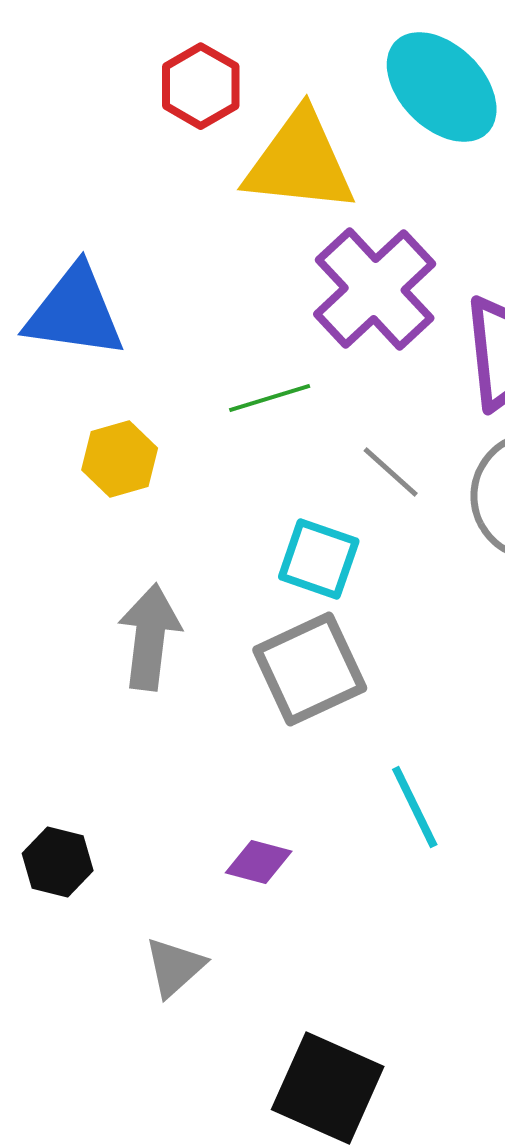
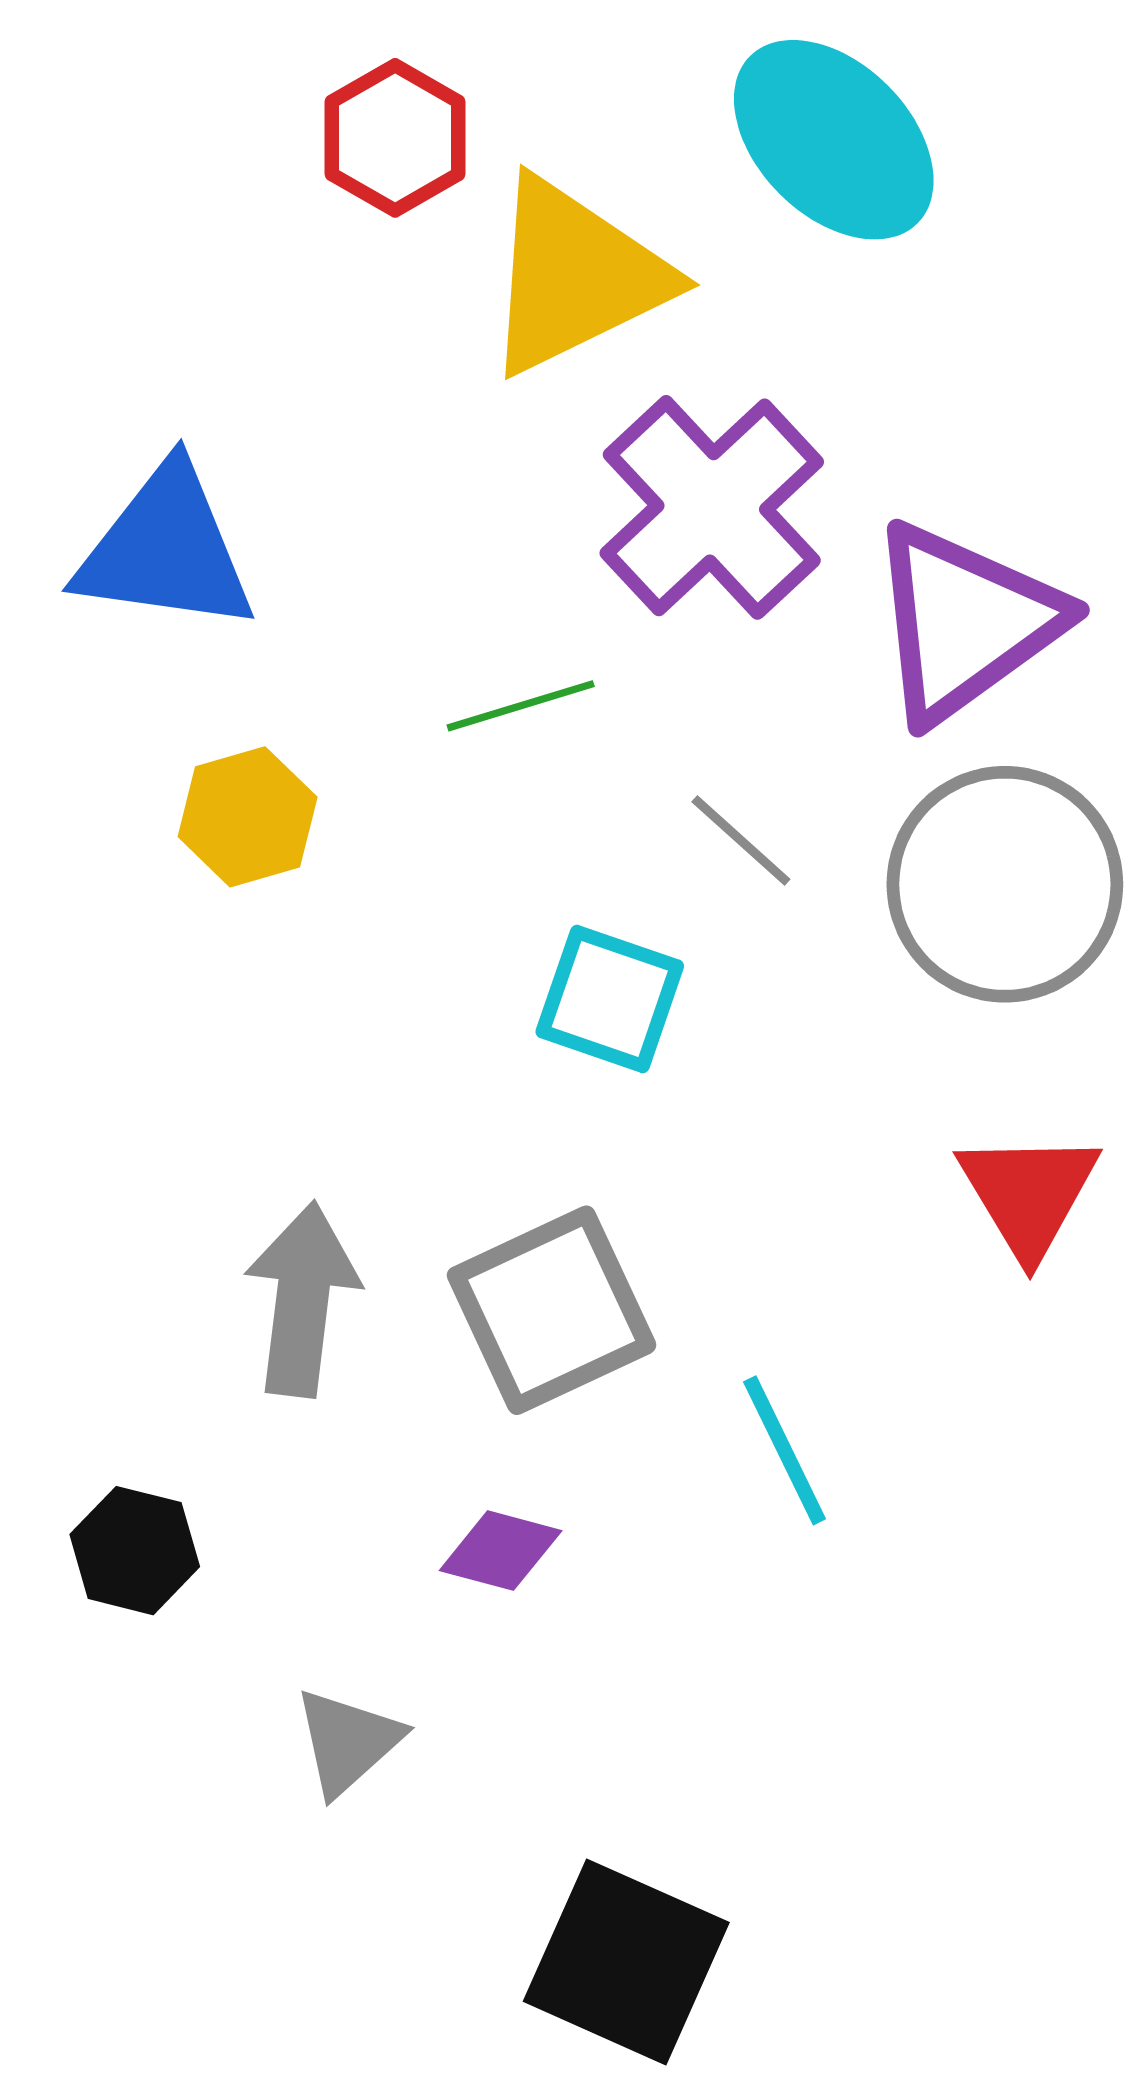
yellow triangle: (300, 162) -> (575, 276), turned -32
gray arrow: (150, 637) -> (302, 1299), moved
gray square: (310, 669) -> (552, 1310), moved

